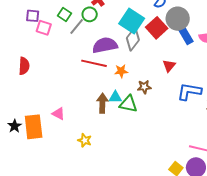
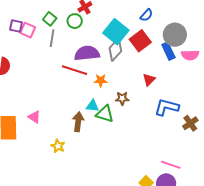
purple square: (33, 16) -> (16, 26), moved
gray circle: (178, 19) -> (175, 35), moved
gray line: (77, 26) -> (52, 38), moved, turned -36
brown arrow: (102, 103) -> (78, 122), moved

